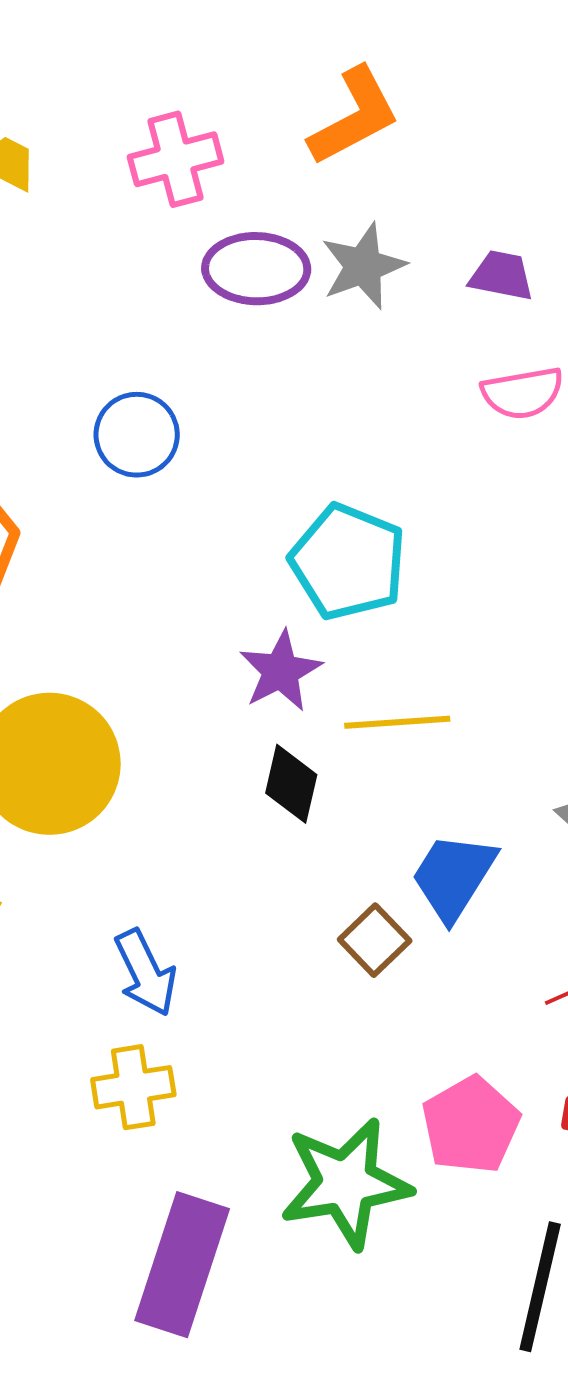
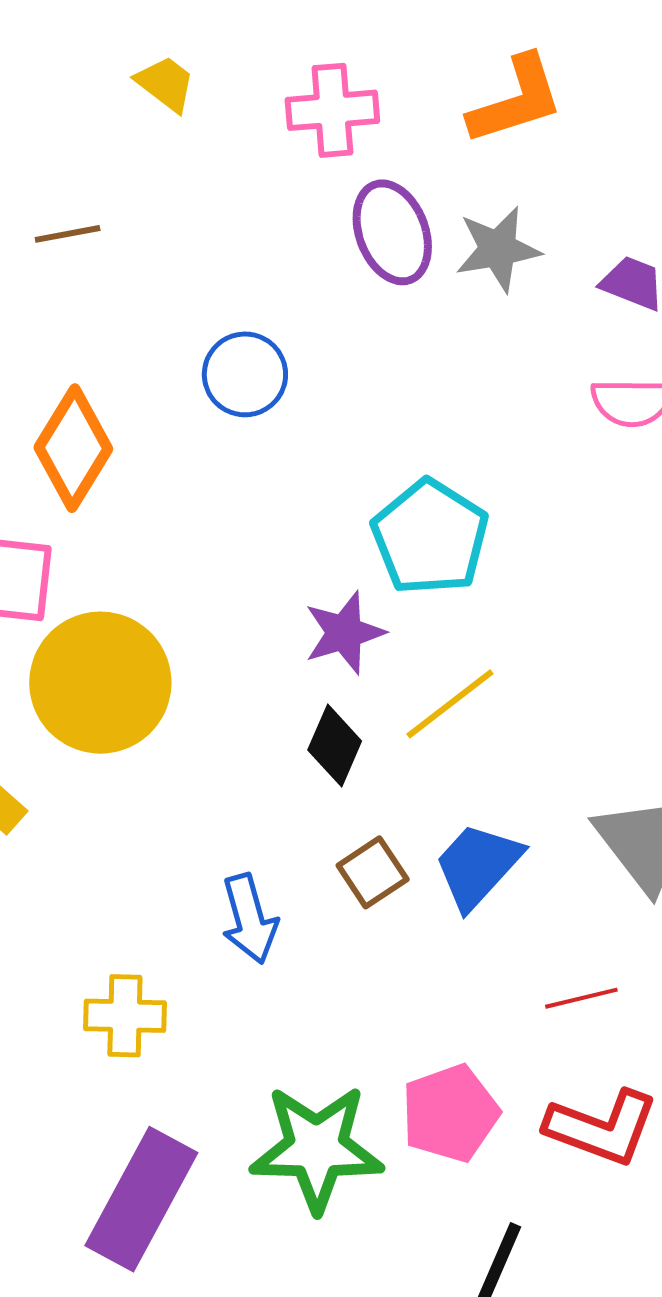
purple ellipse: (256, 269) -> (392, 232), turned 58
yellow line: (397, 722) -> (450, 704), turned -44
brown square: (375, 940) -> (373, 872), moved
blue arrow: (145, 973) -> (249, 919), moved

